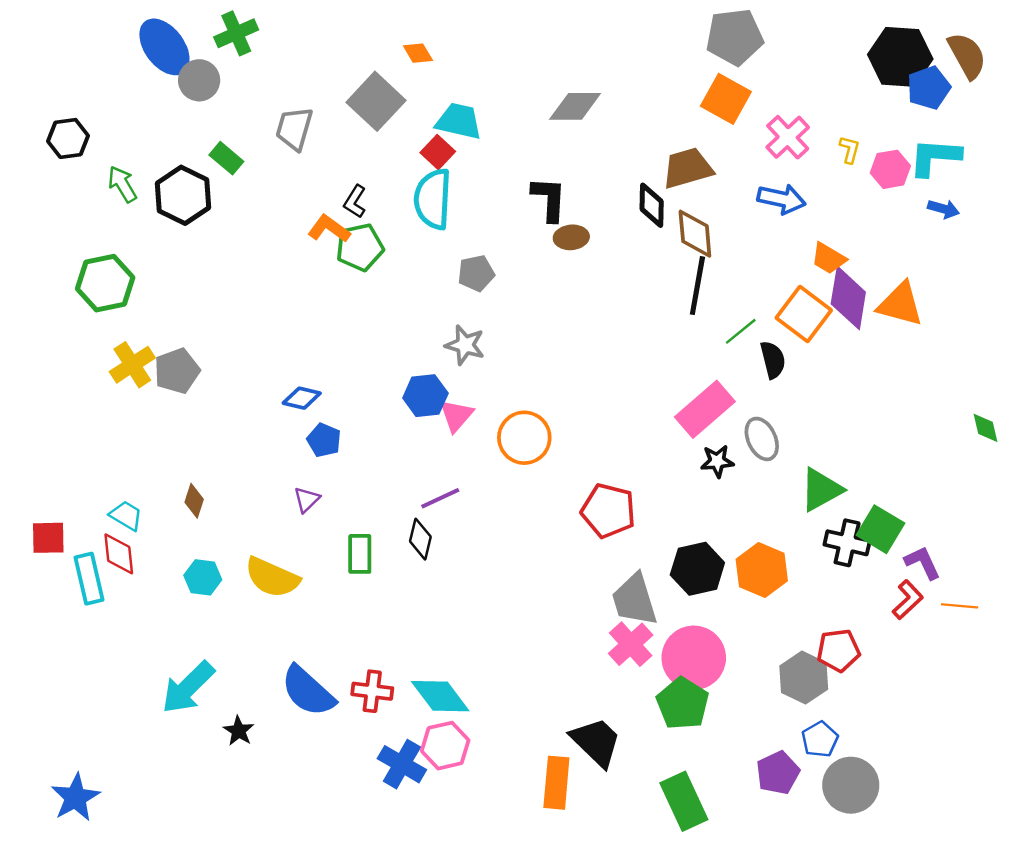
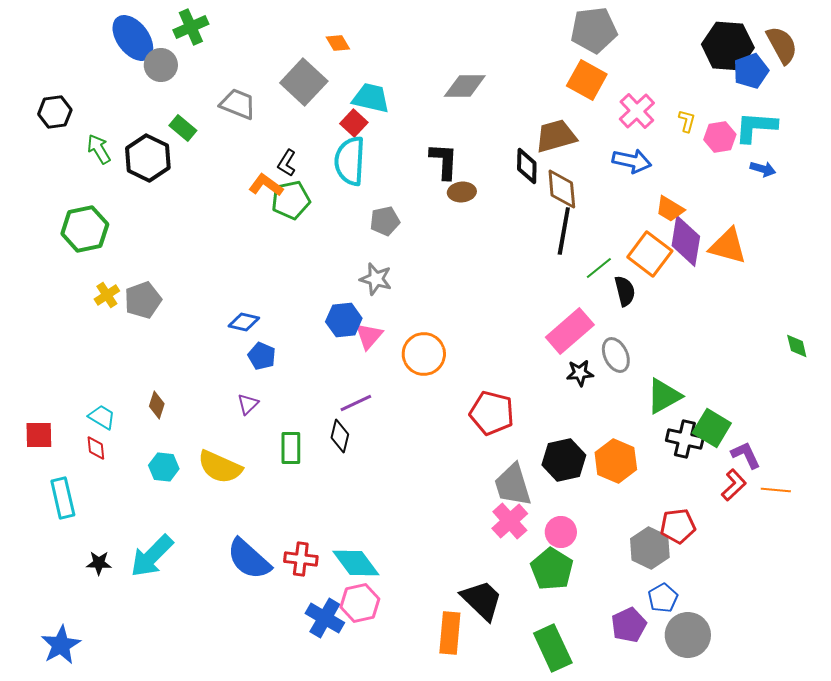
gray trapezoid: (294, 129) -> (238, 104), turned 96
yellow cross: (132, 365) -> (107, 295), size x0.7
red diamond: (119, 554) -> (96, 448), size x0.7
cyan rectangle: (89, 579) -> (63, 498), moved
pink circle: (694, 658) -> (561, 532), size x0.6
black star: (239, 731) -> (99, 563), moved, turned -30

